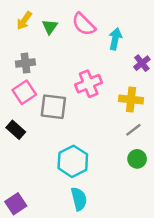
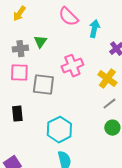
green triangle: (50, 27) -> (40, 42), moved
pink square: (24, 92) -> (19, 73), turned 36
yellow cross: (131, 99) -> (107, 79), turned 30
black rectangle: (16, 130) -> (17, 114), moved, turned 42

